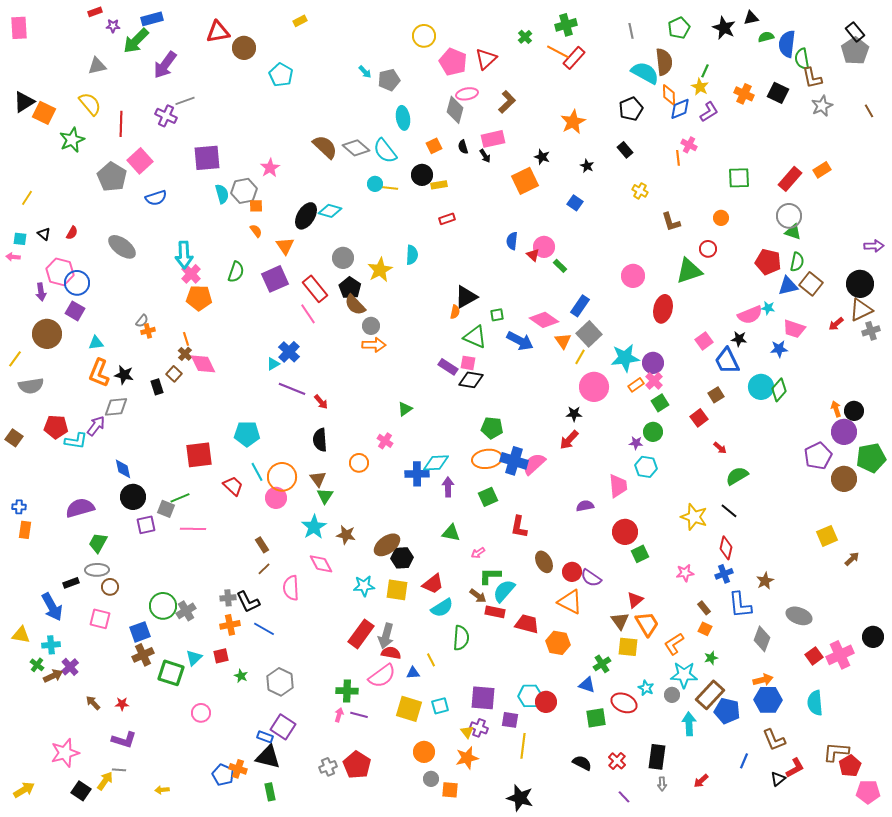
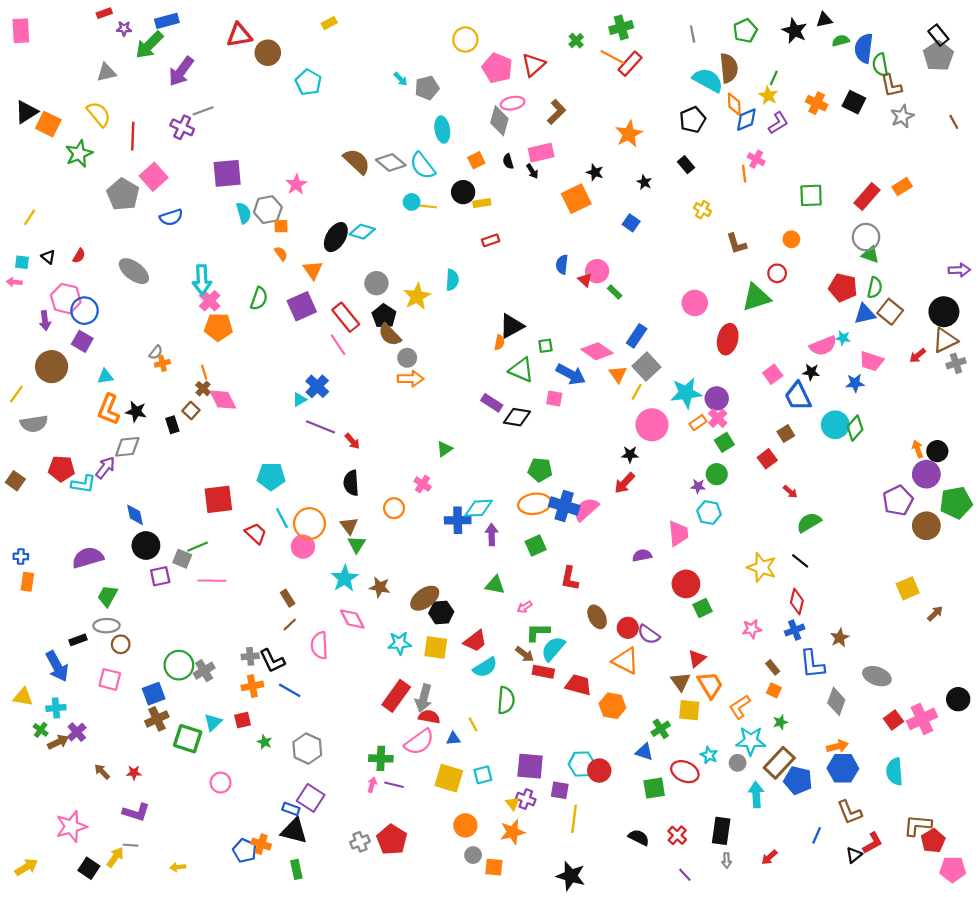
pink square: (468, 363) -> (554, 398), moved

